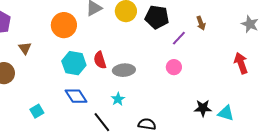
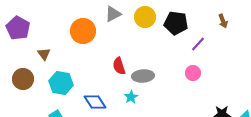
brown arrow: (201, 23) -> (223, 21), moved
cyan hexagon: (74, 63) -> (61, 83), moved
cyan star: (118, 99) -> (131, 97), moved

